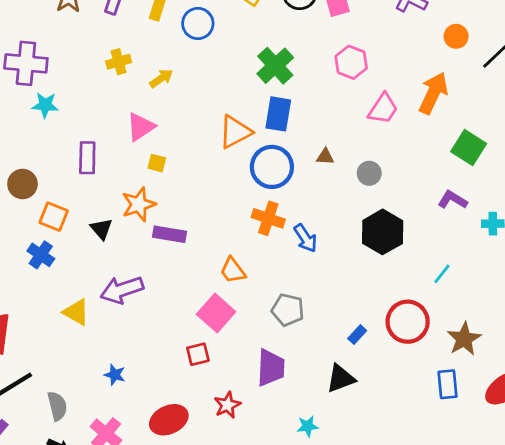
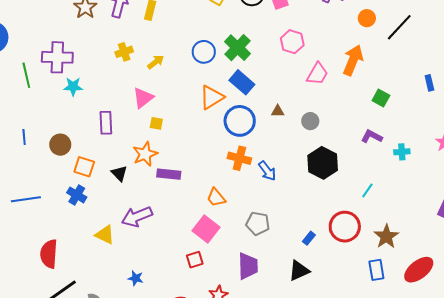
blue circle: (198, 23) -> (204, 52), moved
blue rectangle: (278, 114) -> (242, 82), turned -55
green square: (469, 148) -> (381, 98), size x0.7

